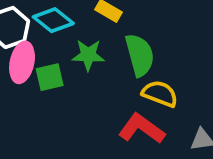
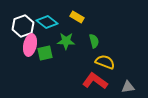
green semicircle: (140, 55) -> (94, 41), size x0.6

